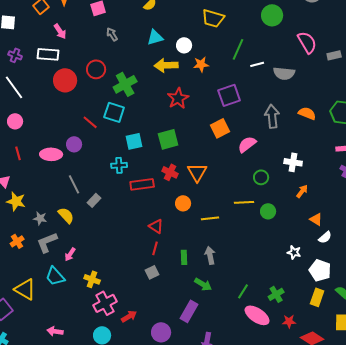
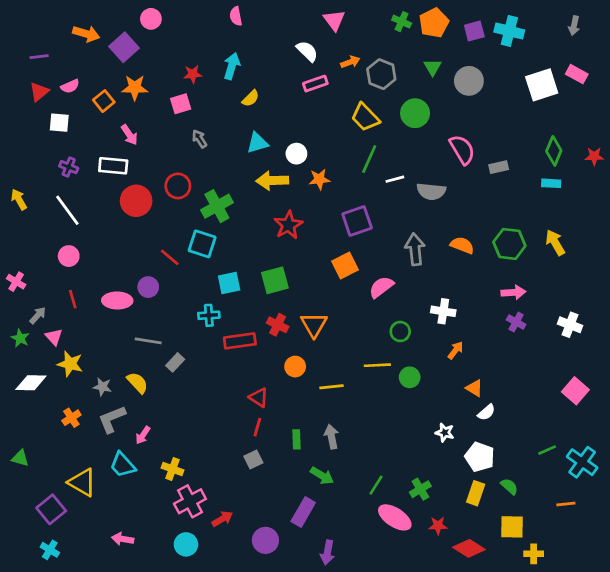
yellow trapezoid: (213, 18) -> (365, 117), moved, turned 30
gray line: (74, 184) -> (148, 341), turned -54

